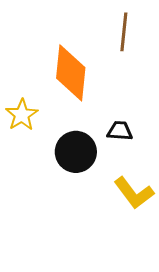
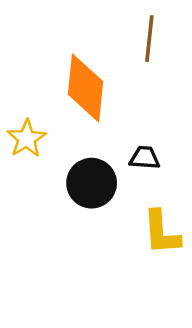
yellow L-shape: (134, 193) -> (161, 233), turned 33

